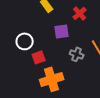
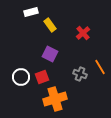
purple square: (62, 31) -> (50, 54), moved, turned 35
white circle: (25, 41) -> (21, 77), moved

